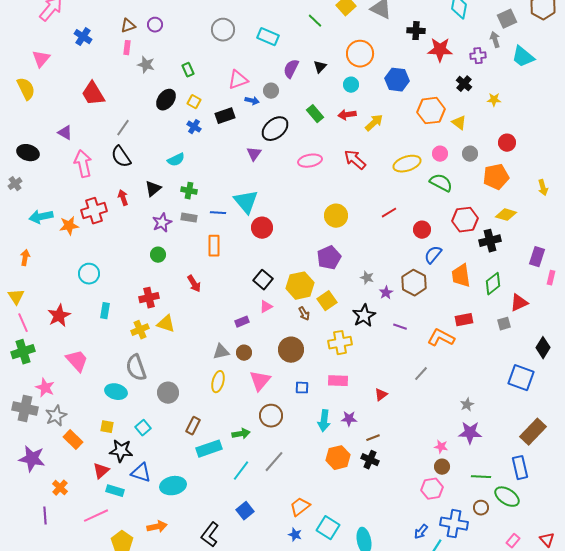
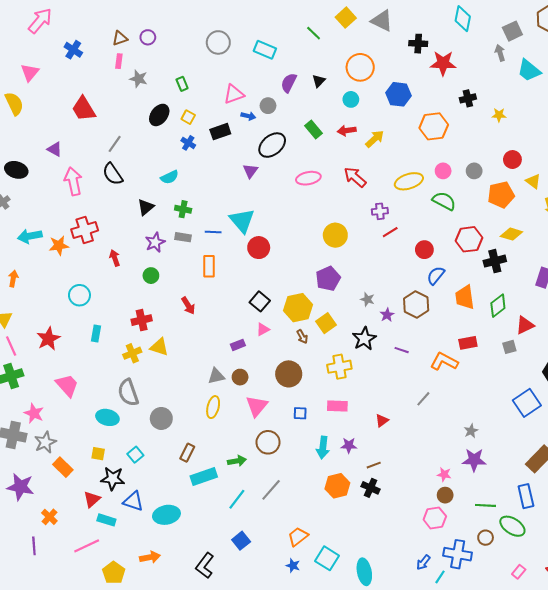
purple cross: (478, 56) -> (380, 211), moved
black cross: (464, 84) -> (468, 98), turned 35
yellow triangle: (459, 123) -> (533, 181), moved
red arrow: (123, 198) -> (115, 258), moved
blue square: (521, 378) -> (527, 403), turned 36

